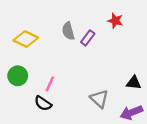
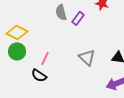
yellow diamond: (26, 39) -> (17, 32), moved
gray triangle: (99, 99) -> (87, 57), moved

